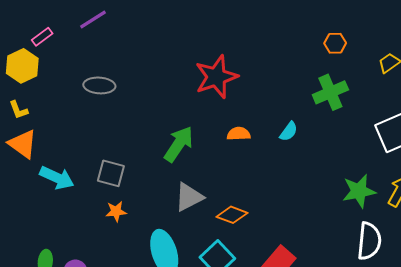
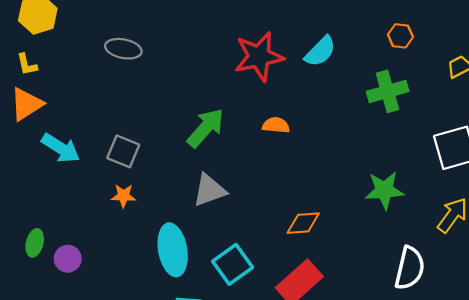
cyan semicircle: (289, 131) -> (320, 51), moved, size x1.4
orange triangle: (23, 144) -> (27, 104), turned 44
green star: (359, 191) -> (384, 190), moved
orange diamond: (232, 215) -> (303, 223), moved, turned -32

